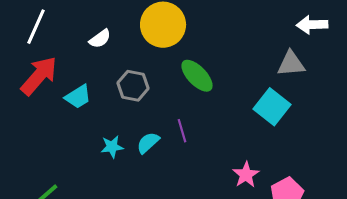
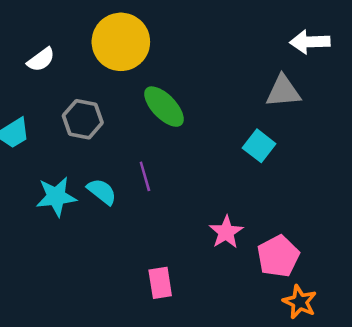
cyan square: (272, 107) -> (259, 146), size x0.7
cyan semicircle: (148, 143) -> (102, 192), turned 80
cyan star: (112, 147) -> (56, 197), size x1.4

